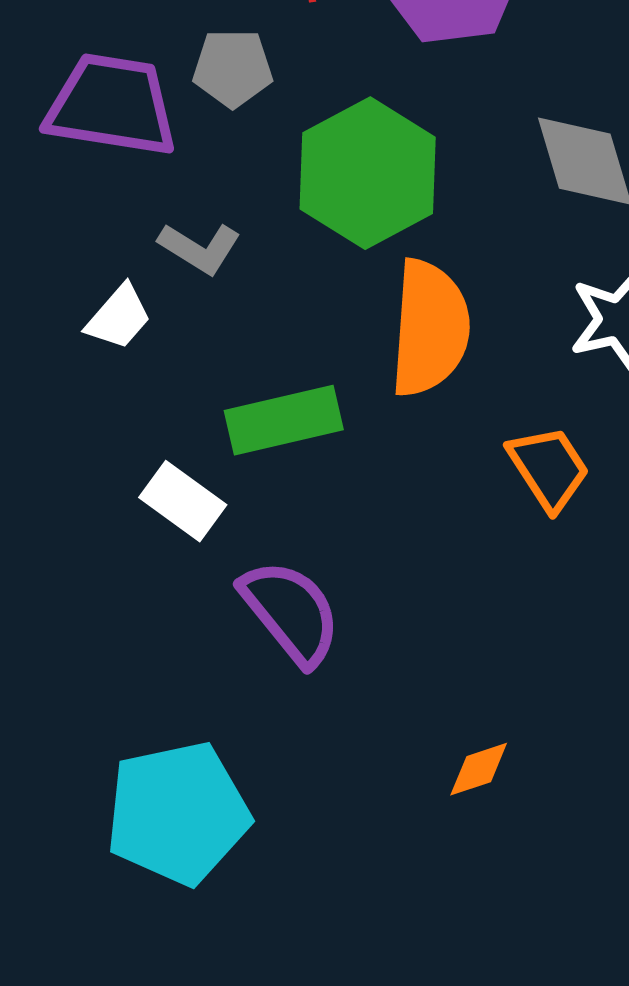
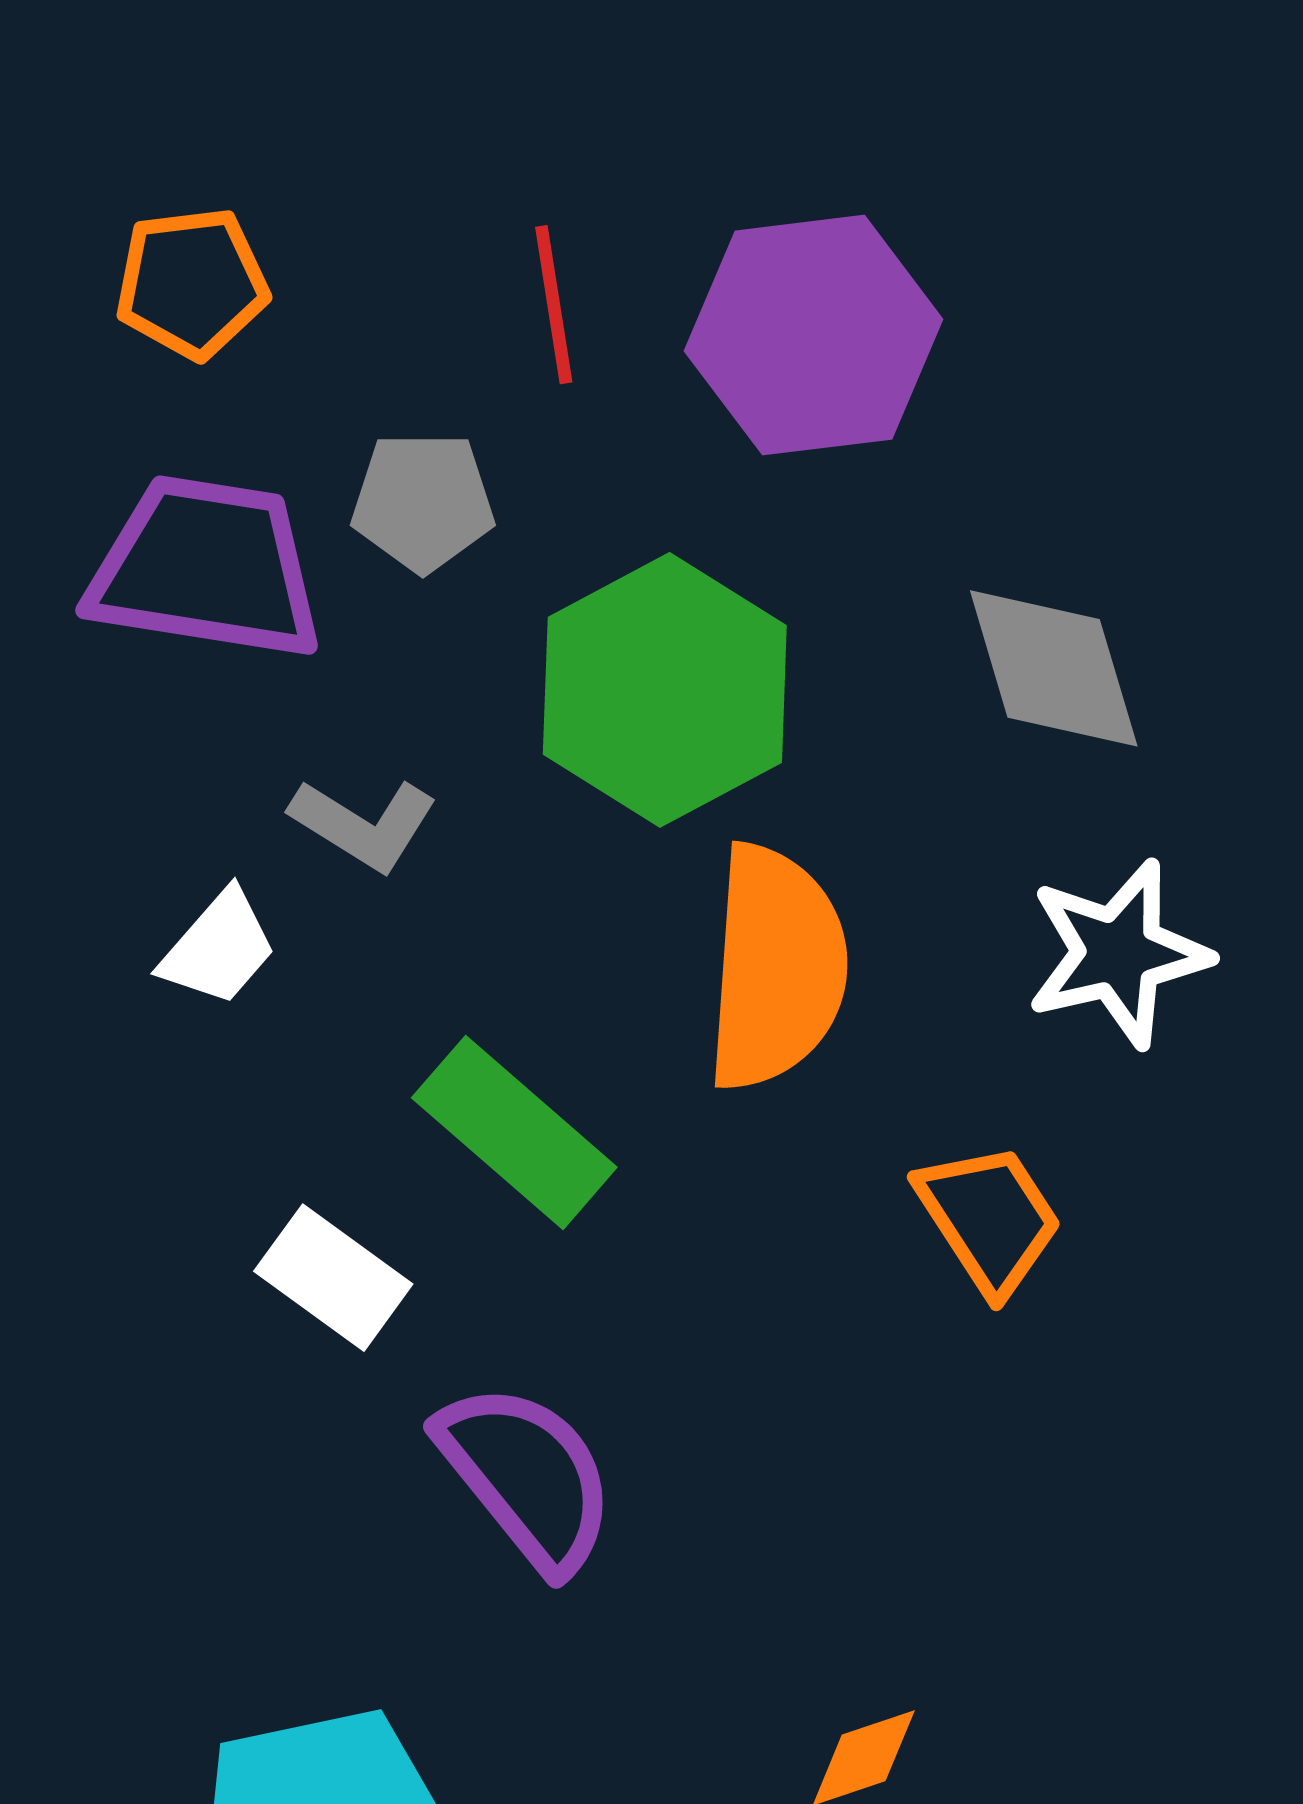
green rectangle: (284, 420) -> (514, 1132), turned 54

